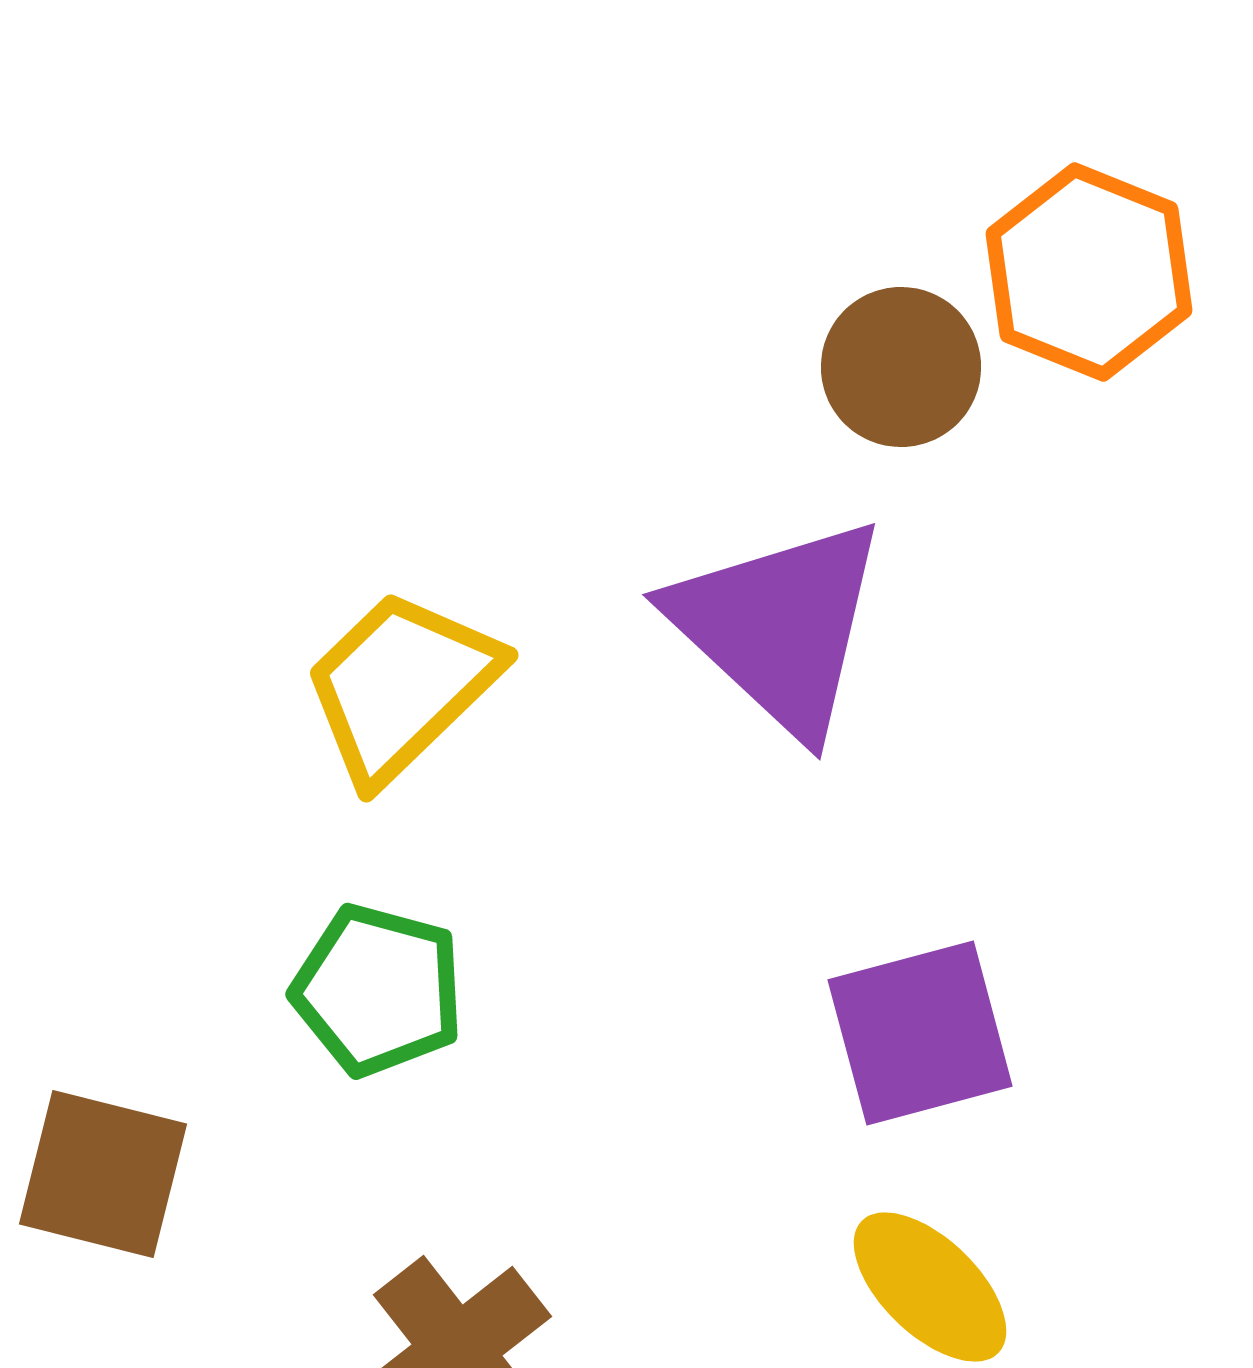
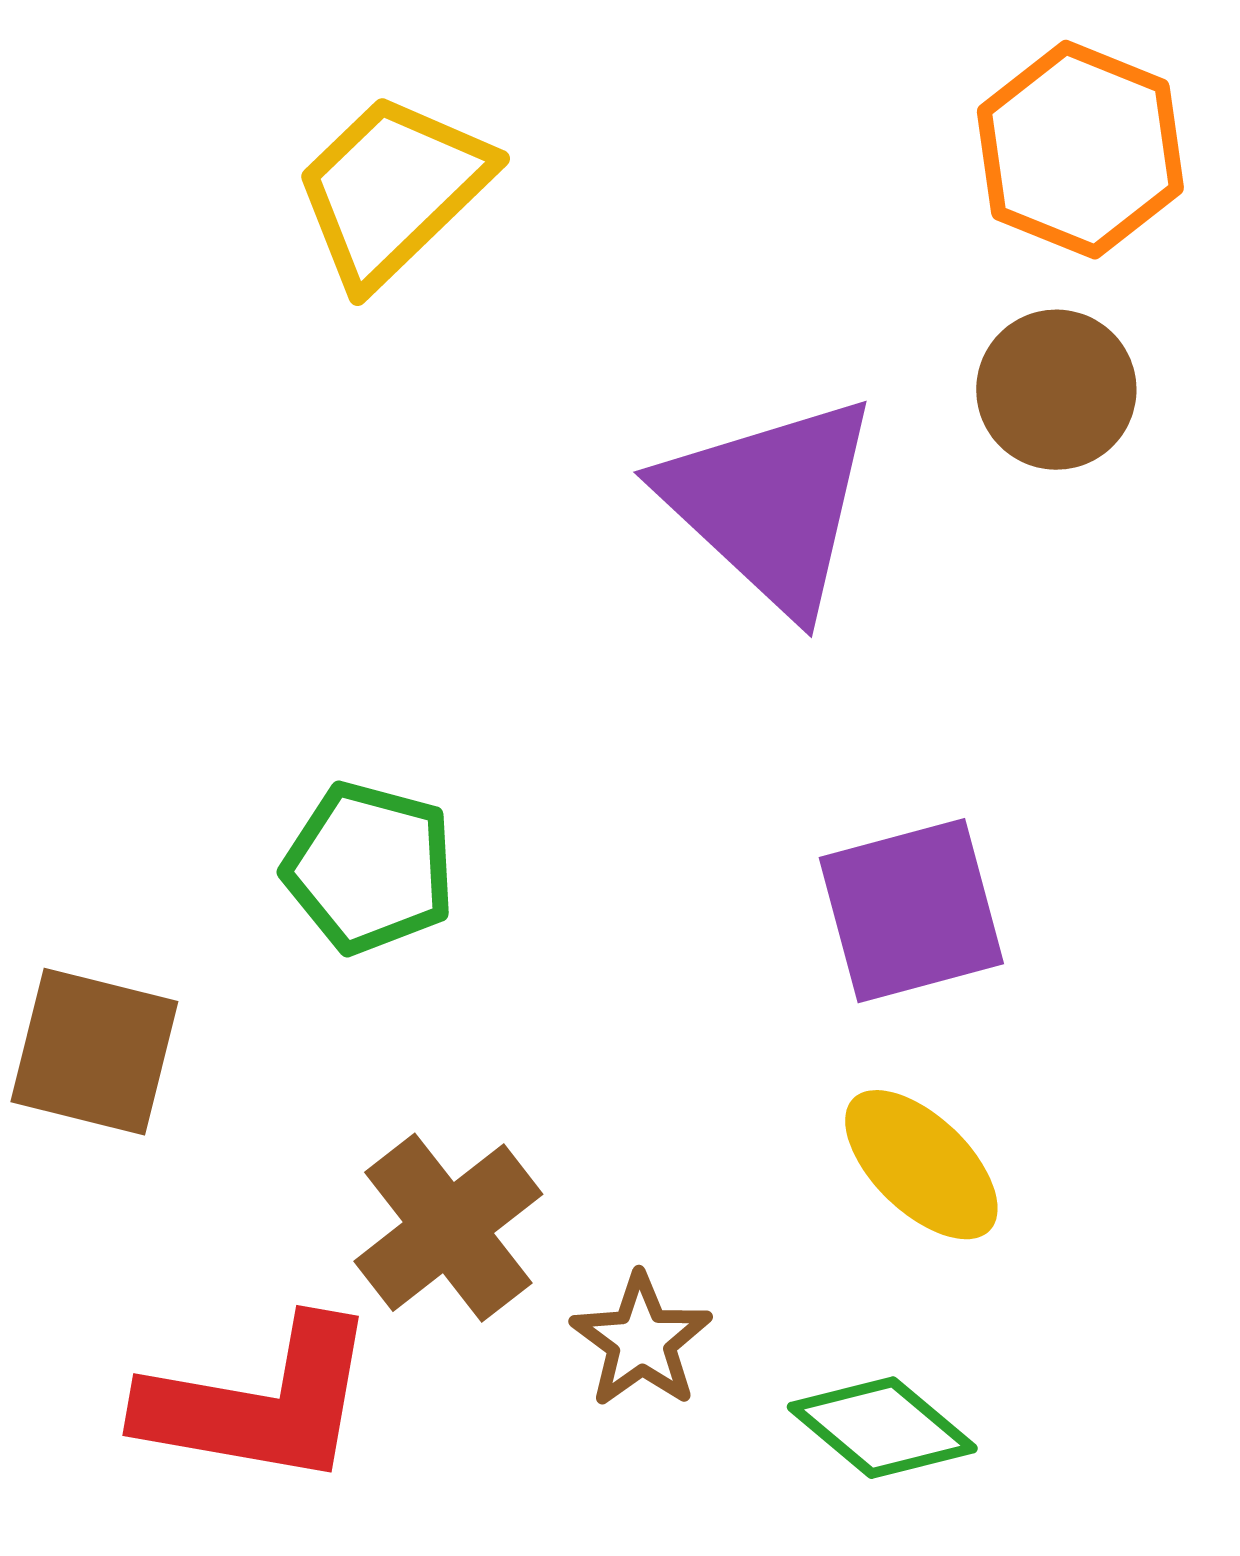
brown circle: (901, 367) -> (1056, 390), moved
yellow trapezoid: (401, 686) -> (392, 190), moved

